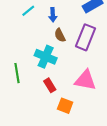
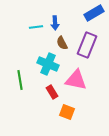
cyan line: (28, 11) -> (36, 27), moved, turned 32
pink triangle: (85, 80) -> (76, 80), moved

